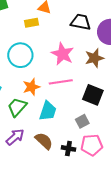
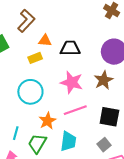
black trapezoid: (81, 22) -> (70, 48), moved

